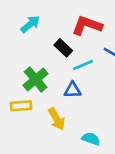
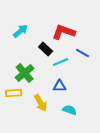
blue triangle: (72, 90) -> (60, 86), moved
cyan semicircle: (91, 139) -> (70, 110), moved

